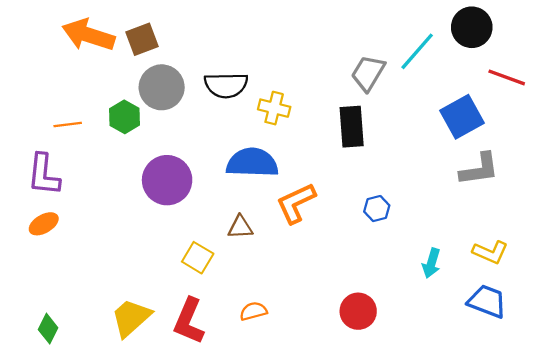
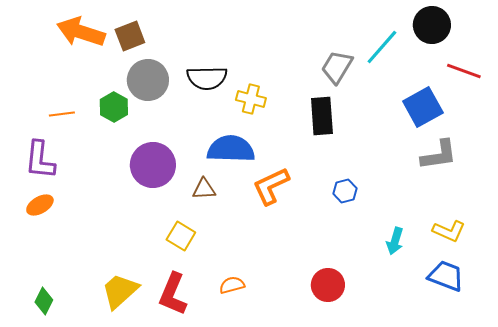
brown triangle: (240, 227) -> (204, 189), moved

